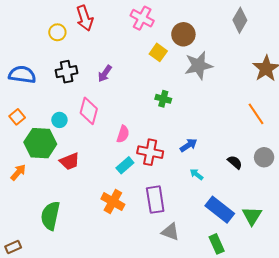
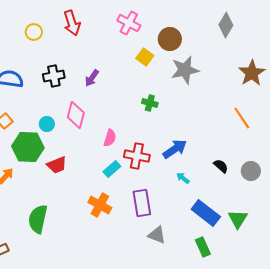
yellow circle: (57, 32) -> (34, 32), moved
blue arrow: (188, 145) -> (175, 149), size x1.4
gray circle: (264, 157) -> (251, 171), moved

